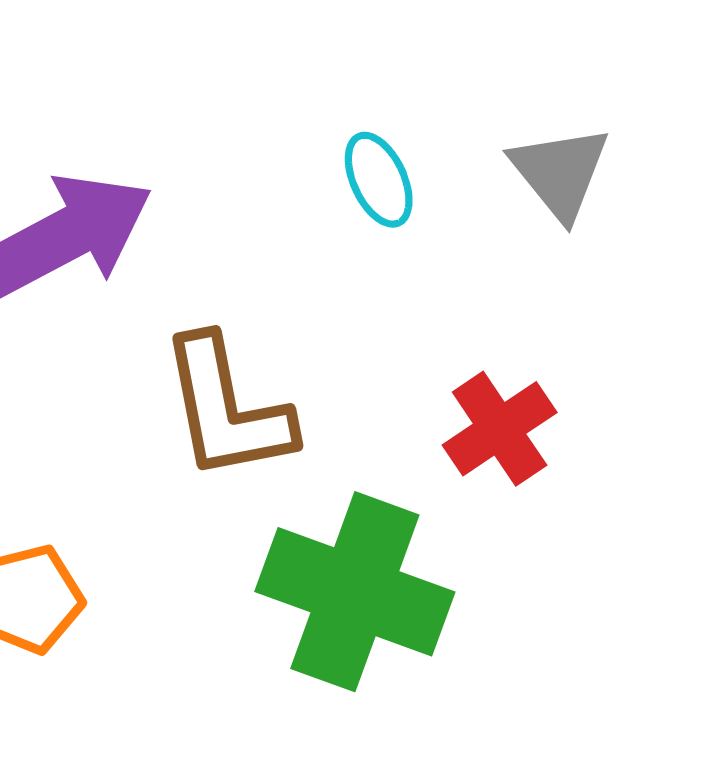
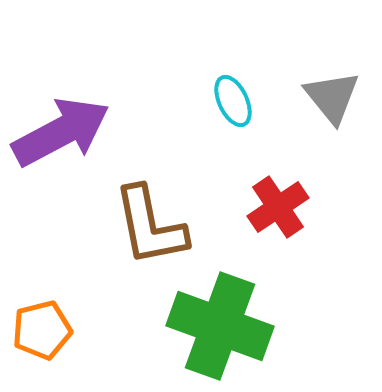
red cross: (500, 429) -> (278, 207), moved

